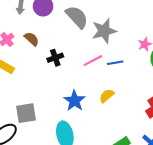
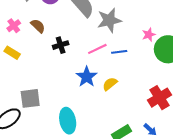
blue star: (74, 101) -> (87, 77), moved

